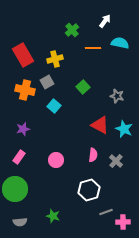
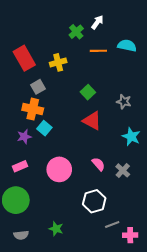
white arrow: (105, 21) -> (97, 22), moved
gray square: (47, 82) -> (38, 87), moved
orange cross: (25, 90) -> (33, 109), moved
cyan square: (54, 106) -> (44, 128), moved
red triangle: (100, 125) -> (92, 121), moved
pink semicircle: (93, 155) -> (98, 164), turned -48
pink rectangle: (19, 157) -> (20, 166), turned 32
pink circle: (56, 160) -> (59, 169), size x1.5

